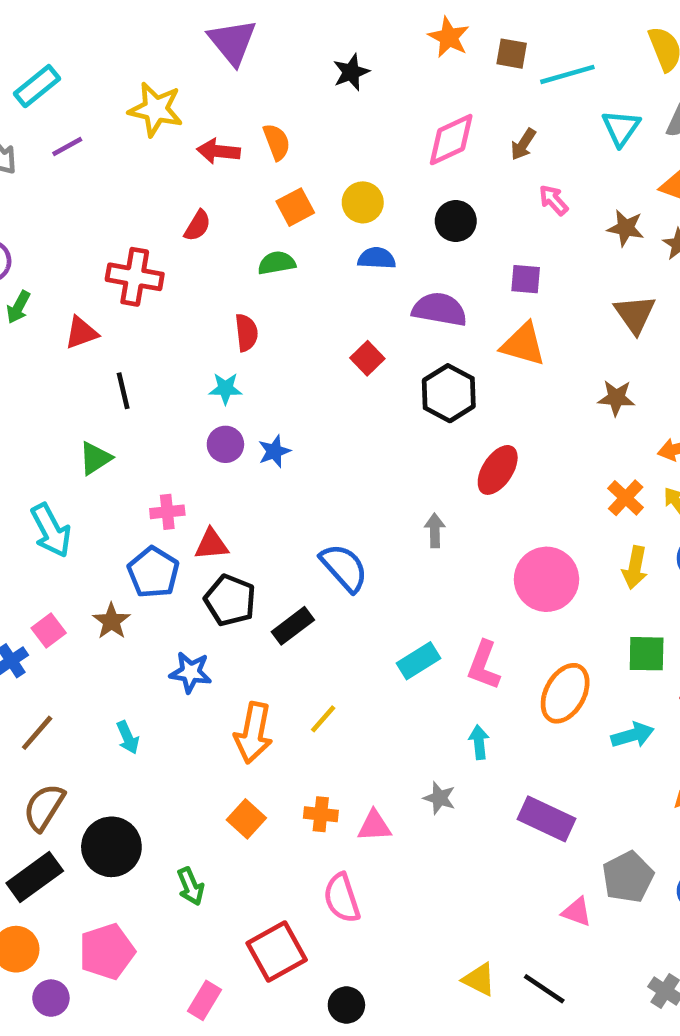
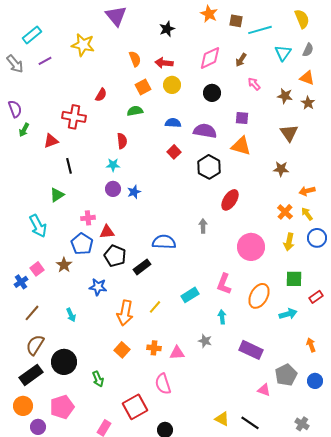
red arrow: (218, 151) -> (164, 63), moved
blue semicircle: (377, 258) -> (173, 123), moved
blue semicircle: (344, 568) -> (164, 242), turned -45
cyan rectangle: (419, 661) -> (190, 295), moved

